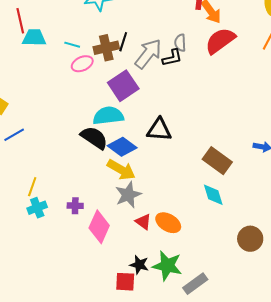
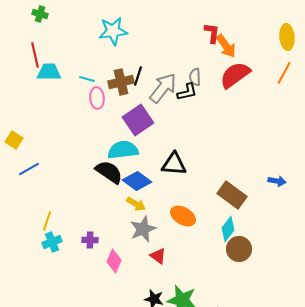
pink ellipse: (82, 64) -> (97, 98), turned -70
yellow arrow: (121, 170) -> (136, 204), size x0.7
cyan diamond: (213, 195) -> (228, 229), turned 55
orange ellipse: (168, 223) -> (183, 216), moved
pink diamond: (99, 227) -> (114, 261), size x0.7
brown circle: (250, 239) -> (239, 249), moved

